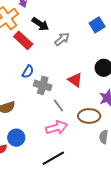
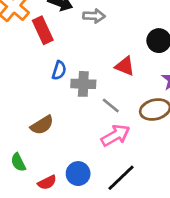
gray arrow: (62, 39) -> (94, 16), turned 56
red rectangle: (23, 40) -> (43, 30), turned 36
blue circle: (16, 138) -> (78, 174), moved

